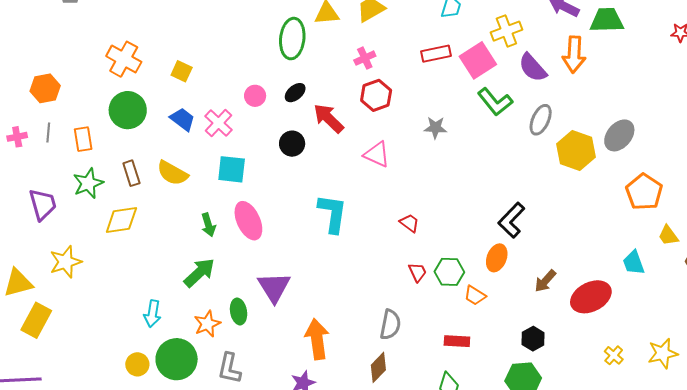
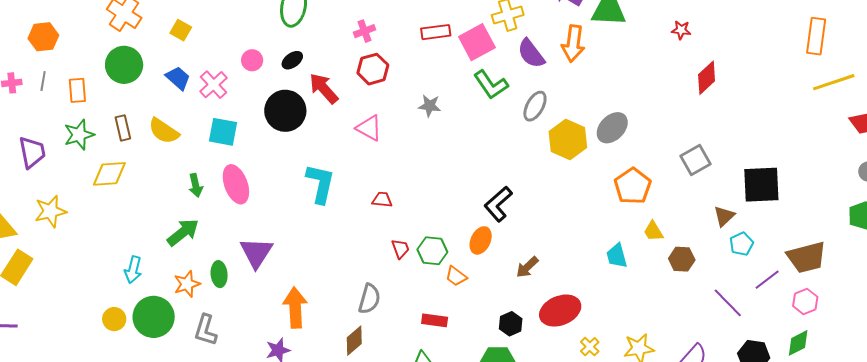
black circle: (292, 144) -> (285, 111), size x1.6
red trapezoid: (409, 223) -> (382, 200), moved, turned -35
red ellipse: (591, 297) -> (560, 311), moved

